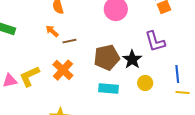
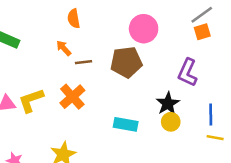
purple L-shape: (155, 41) -> (188, 73), turned 35
brown pentagon: (107, 58) -> (126, 62), moved
black star: (132, 59) -> (168, 104), moved

